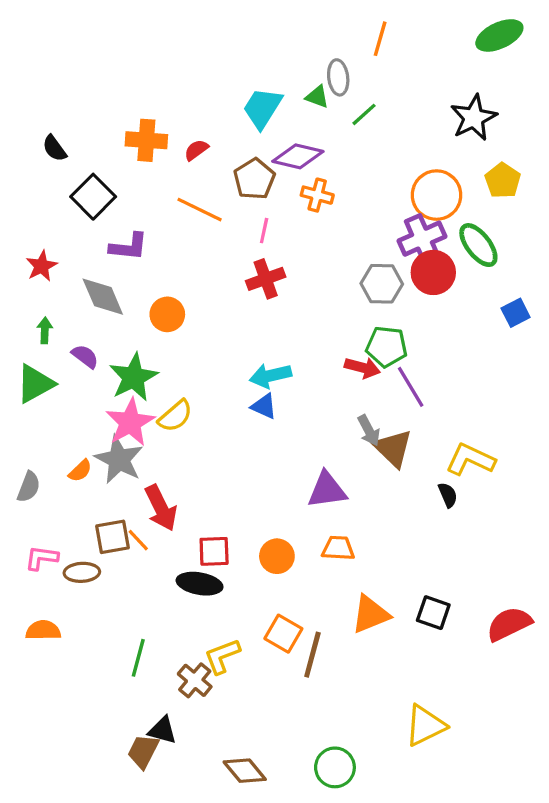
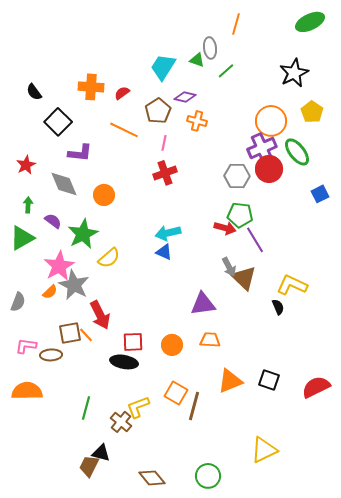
purple diamond: (298, 156) -> (185, 97), size x0.7
pink star: (130, 422) -> (59, 266), moved
orange semicircle: (43, 630) -> (27, 391), size x1.4

